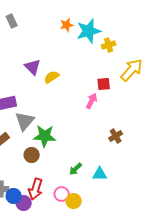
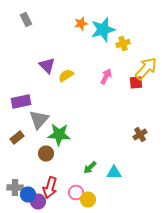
red square: (104, 84) -> (136, 82), moved
pink arrow: (92, 101) -> (106, 76), moved
brown cross: (116, 136) -> (140, 134), moved

